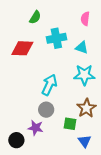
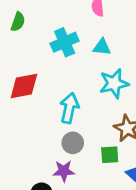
green semicircle: (35, 17) -> (18, 22), moved
red diamond: (22, 48) -> (24, 86), moved

